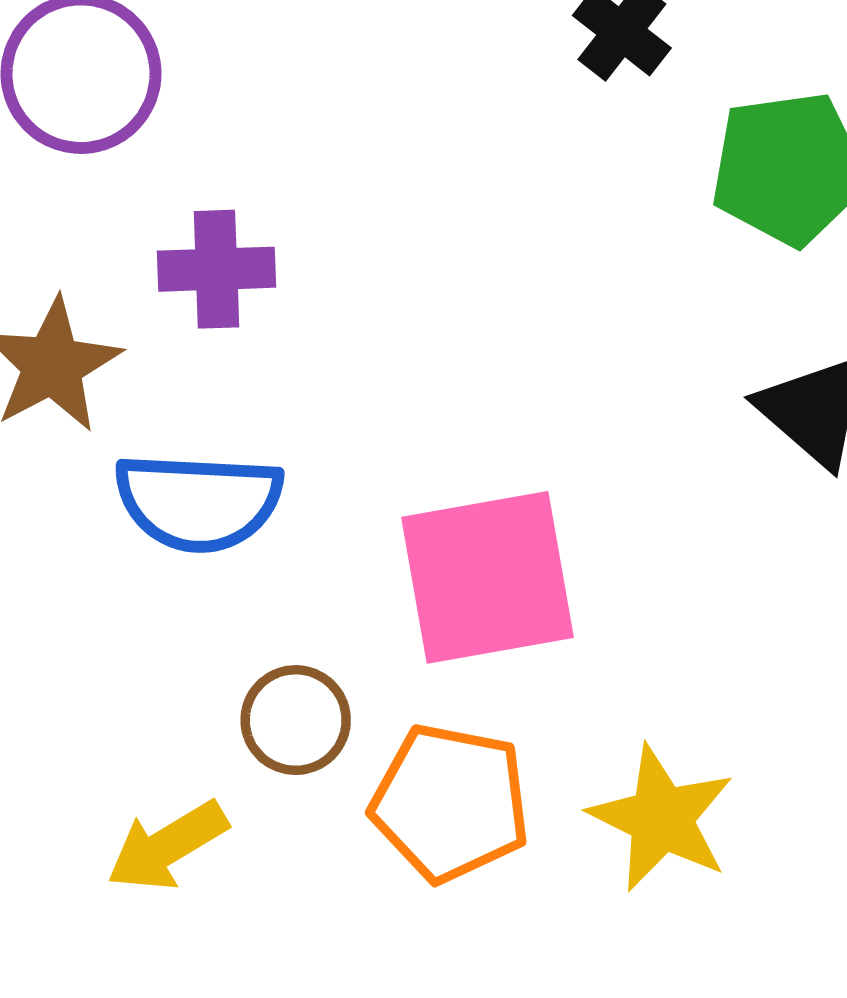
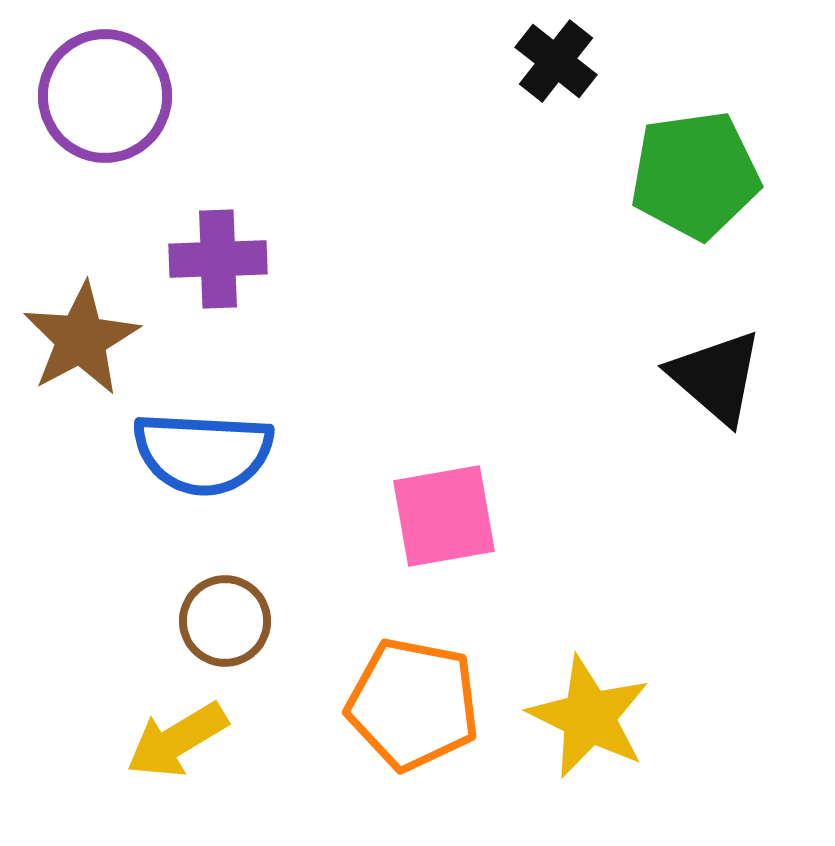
pink square: (488, 577) -> (444, 516), size x0.7
brown circle: (296, 720) -> (225, 621), moved

